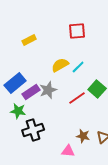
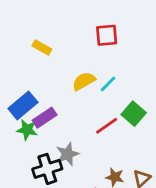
yellow rectangle: (29, 40) -> (42, 47), turned 56
gray star: (48, 90) -> (67, 154), moved
green star: (18, 111) -> (27, 130), moved

